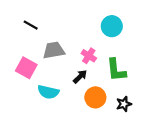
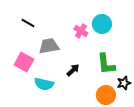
pink cross: (89, 56) -> (81, 31), moved
orange circle: (95, 97) -> (106, 95), moved
black star: (124, 104) -> (124, 83), moved

